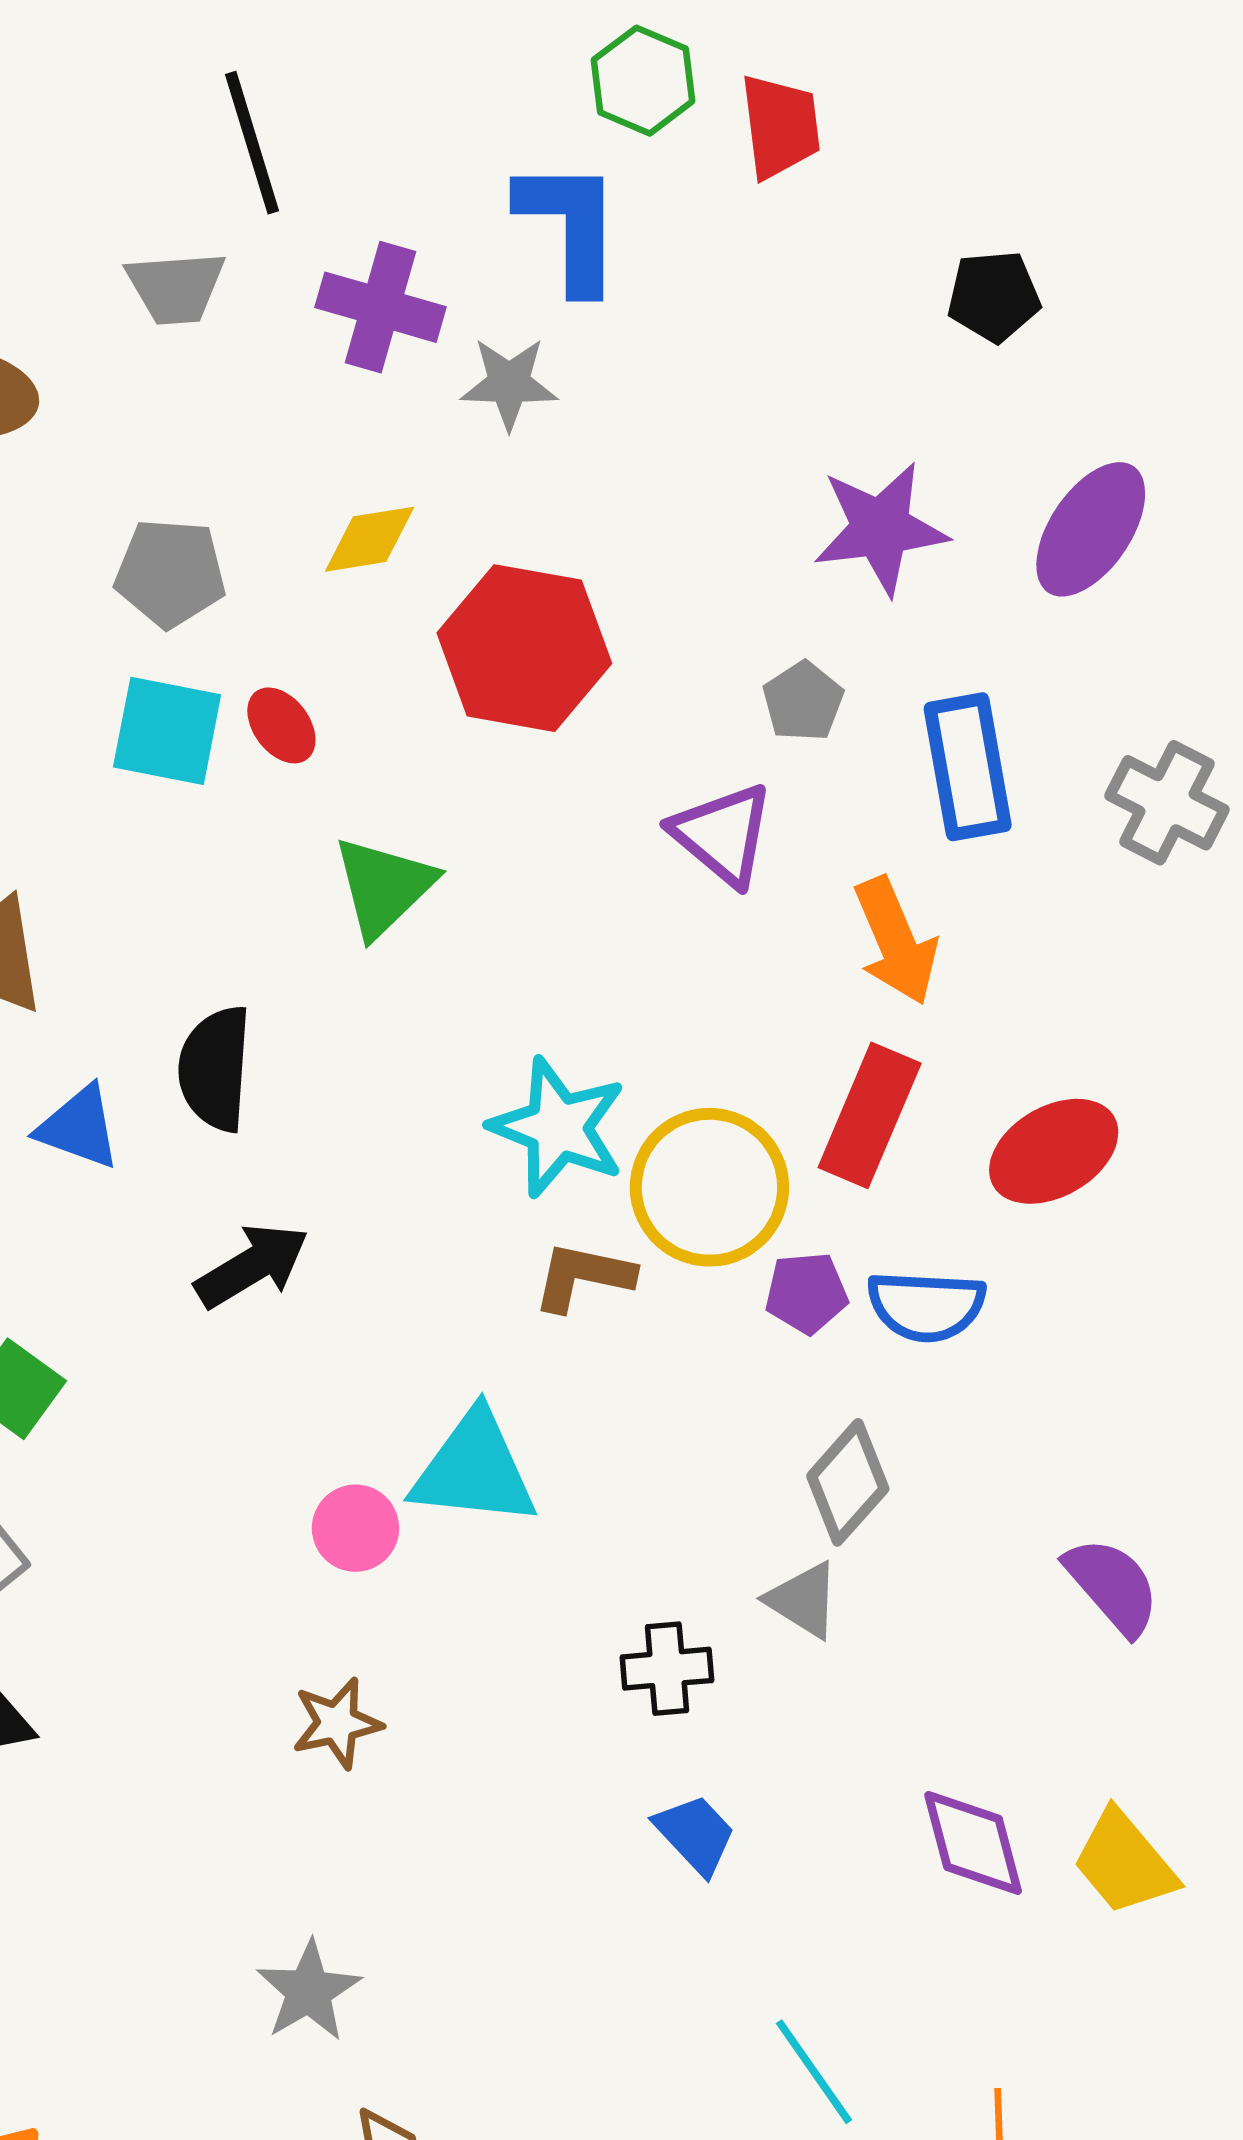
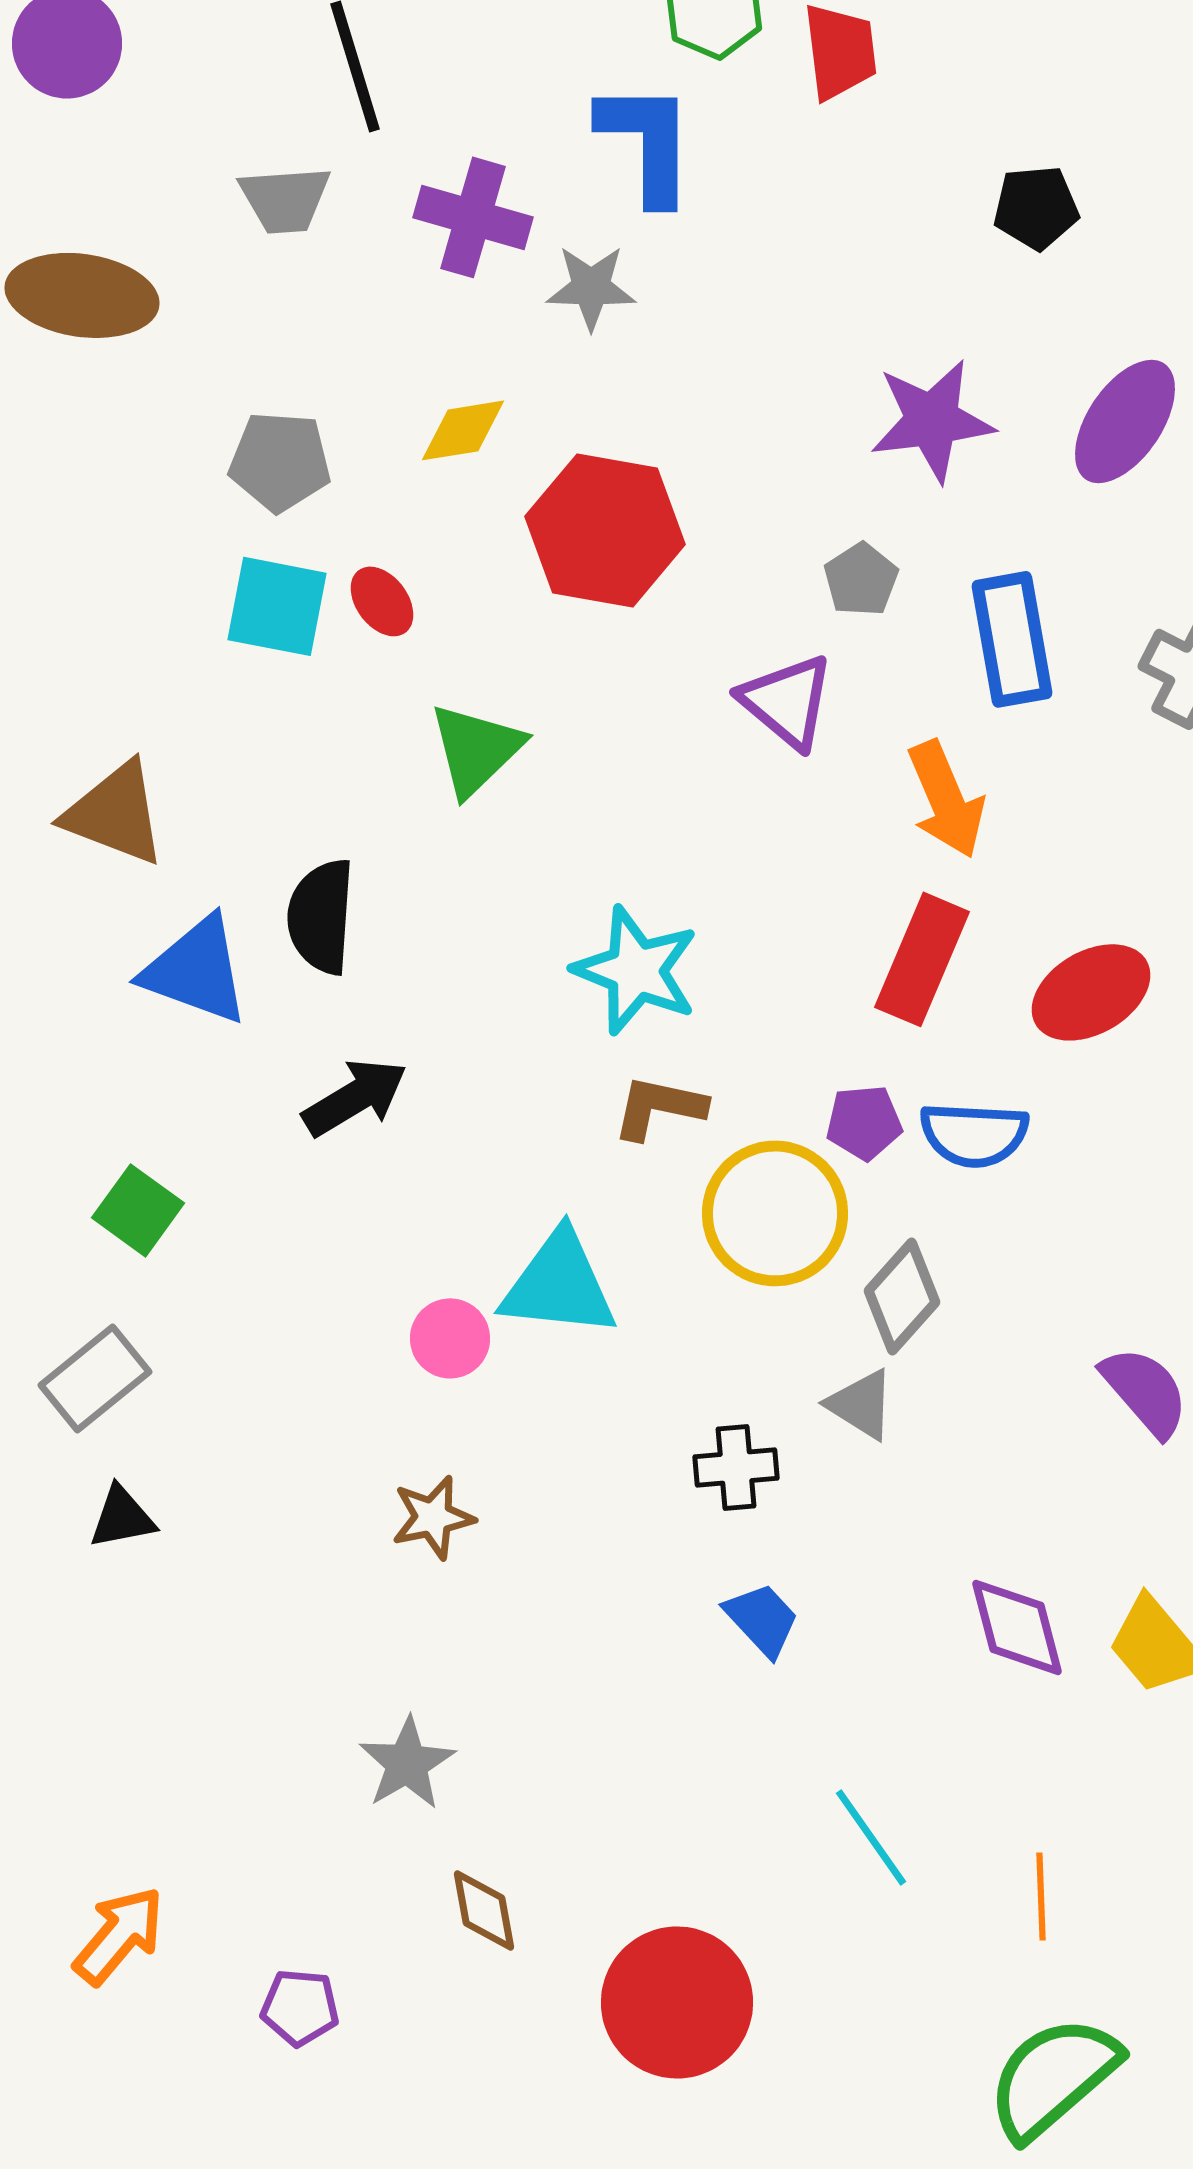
blue triangle: (79, 1127) -> (196, 970), size x1.4
yellow circle: (709, 1187) -> (775, 1213), moved

